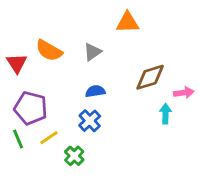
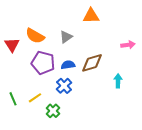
brown diamond: (150, 77) -> (92, 63), moved
pink arrow: (184, 93) -> (128, 45), moved
purple pentagon: (31, 108) -> (43, 63), moved

